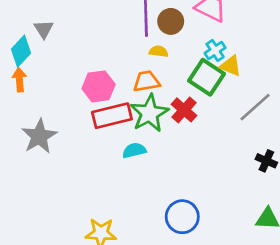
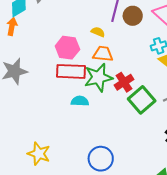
yellow semicircle: (159, 51) -> (98, 32), moved
green square: (207, 77) -> (142, 100), moved

